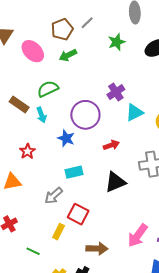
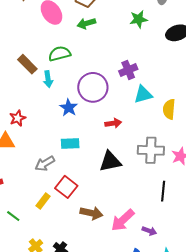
red star: (27, 151) -> (18, 118), moved
brown arrow: (97, 249) -> (91, 213), moved

